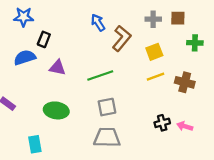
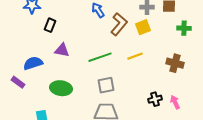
yellow square: (154, 52) -> (143, 27), moved
blue semicircle: (25, 57) -> (33, 63), moved
yellow line: (155, 77) -> (135, 56), moved
pink arrow: (185, 126) -> (175, 102), turned 48

